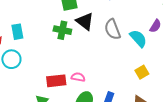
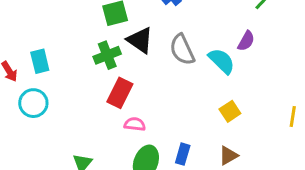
green cross: (62, 30) -> (107, 55), turned -30
red rectangle: (56, 81) -> (120, 93), moved, turned -54

